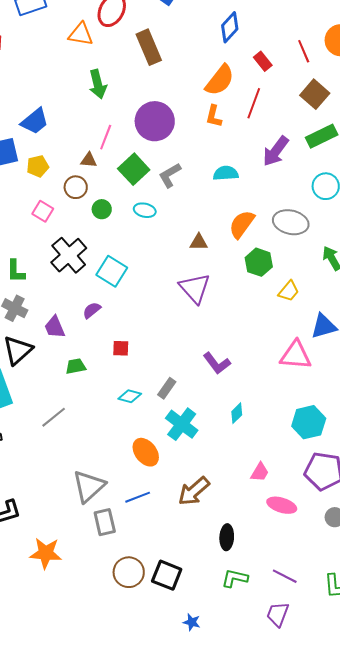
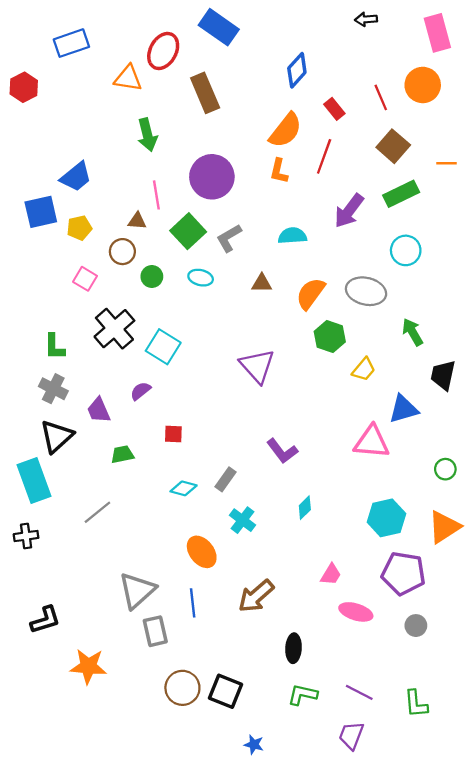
pink line: (106, 137) -> (156, 195), turned -30
brown triangle: (199, 242) -> (262, 283), moved
cyan cross: (182, 424) -> (243, 520), size x0.7
blue line: (138, 497) -> (193, 603), turned -75

